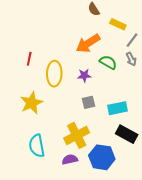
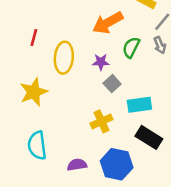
green semicircle: (108, 62) -> (131, 47), turned -96
gray square: (88, 102) -> (112, 84), moved, turned -32
yellow cross: (77, 135) -> (101, 121), moved, size x0.7

